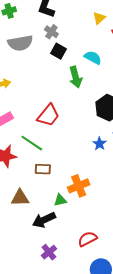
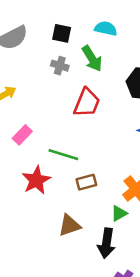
gray cross: (51, 32) -> (60, 66), moved
red trapezoid: (48, 115) -> (87, 103), moved
black arrow: (44, 220) -> (106, 243), turned -40

